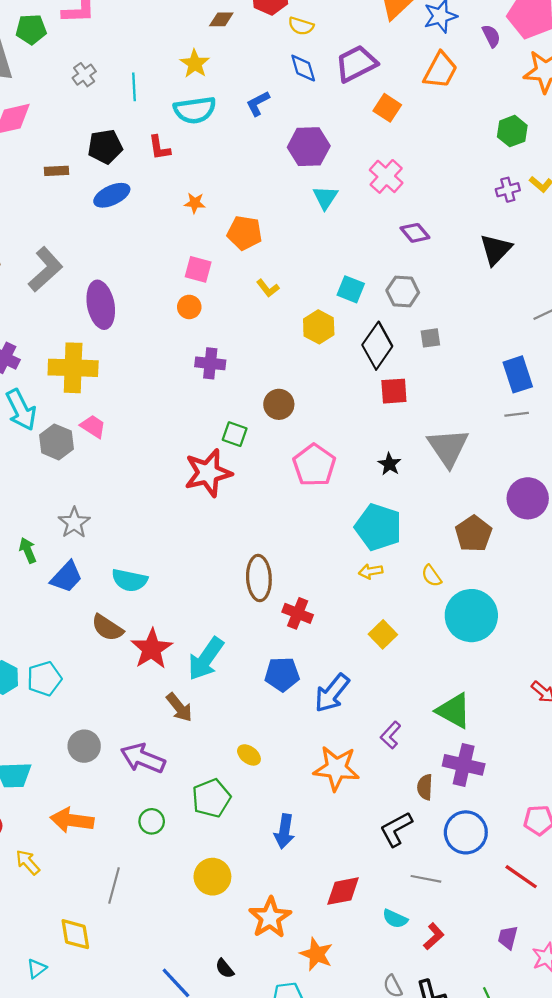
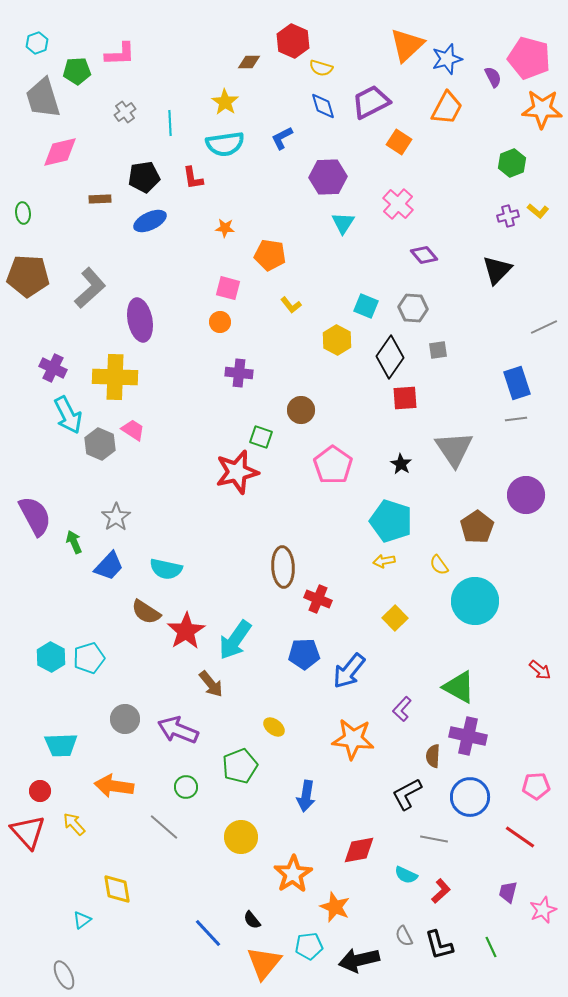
gray line: (114, 886) -> (164, 827), moved, turned -64

